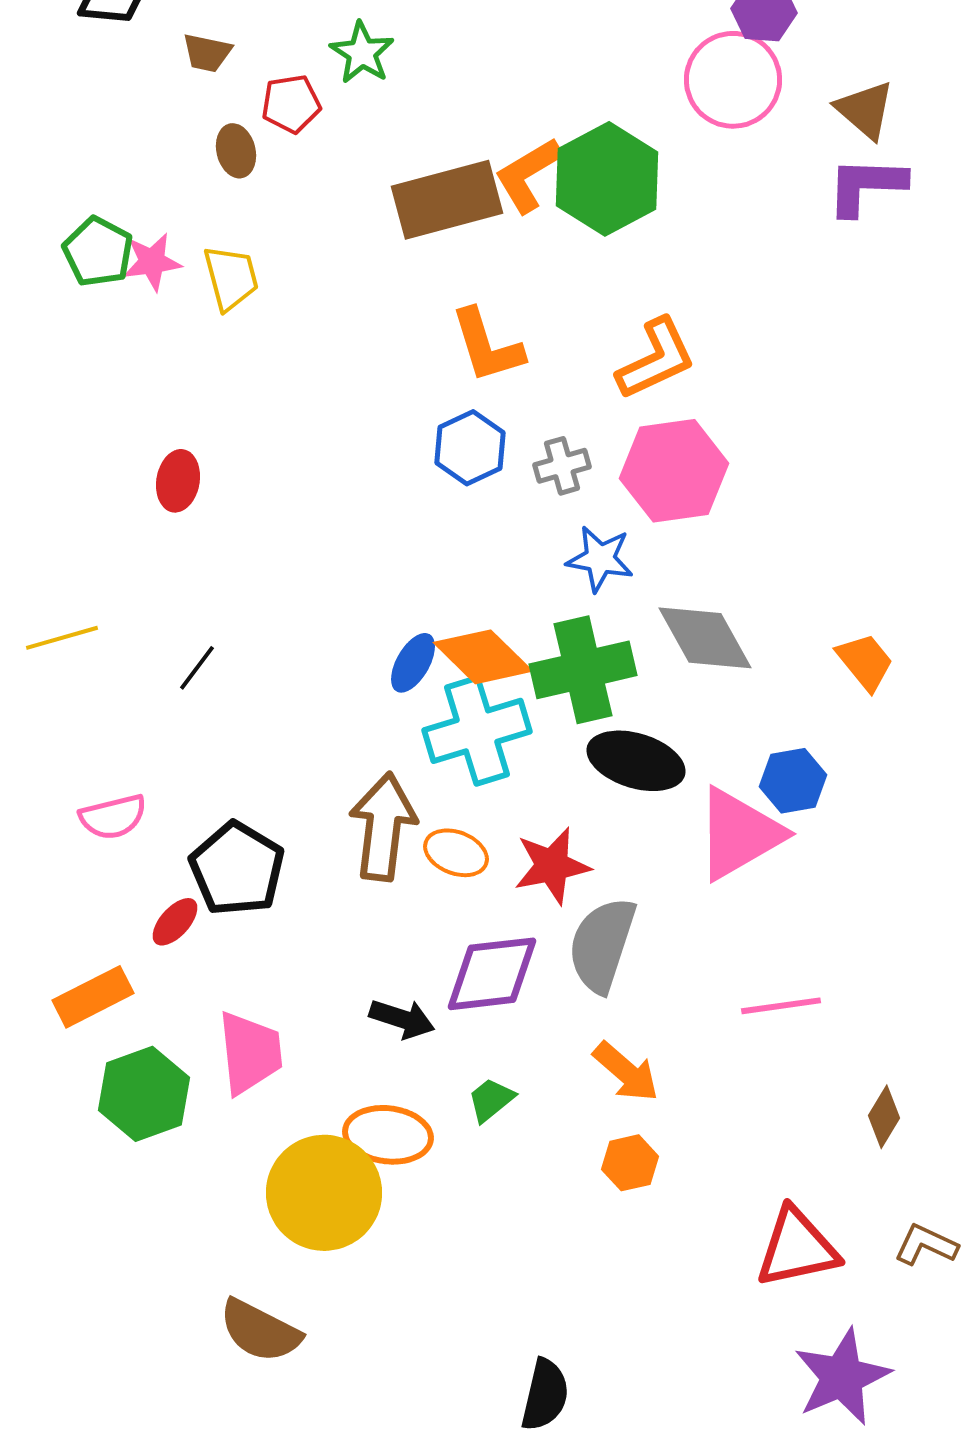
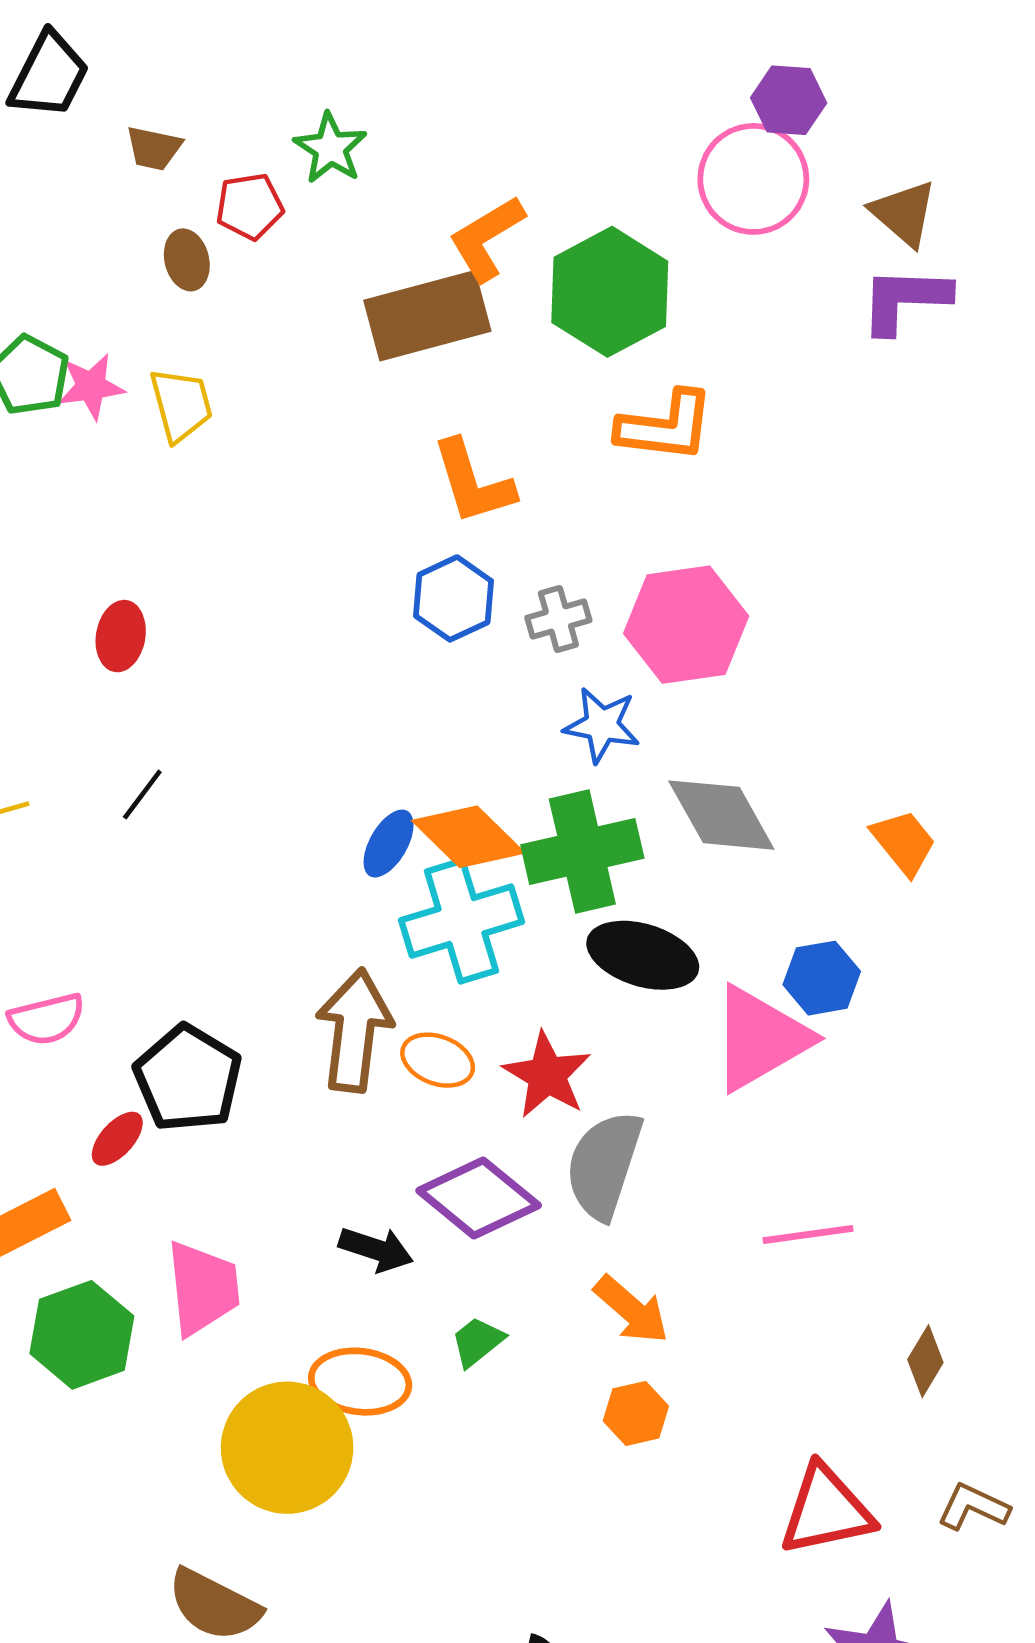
orange L-shape: (528, 175) -> (487, 238), moved
orange L-shape: (656, 359) -> (666, 426), moved, turned 32
black line: (197, 668) -> (142, 795), moved
red star: (552, 866) -> (547, 1075), turned -30
purple diamond: (492, 974) -> (479, 1198), turned 46

